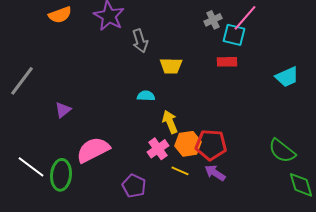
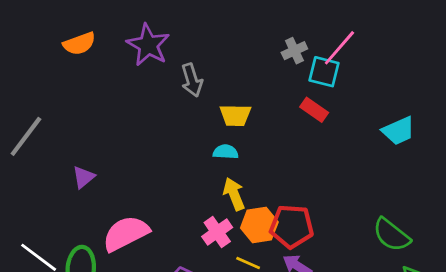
red rectangle: (227, 62) -> (314, 110), turned 36
cyan semicircle: (146, 96) -> (226, 152), moved

